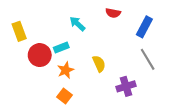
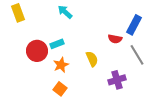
red semicircle: (113, 13) -> (115, 39), moved
cyan arrow: (77, 24) -> (65, 12), moved
yellow rectangle: (19, 31) -> (18, 13), moved

